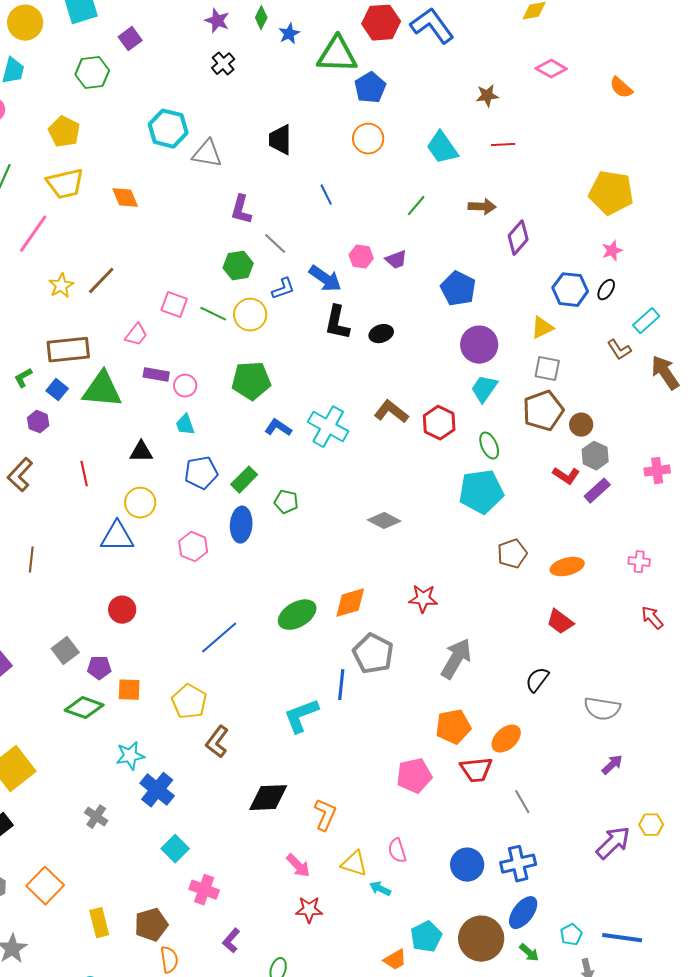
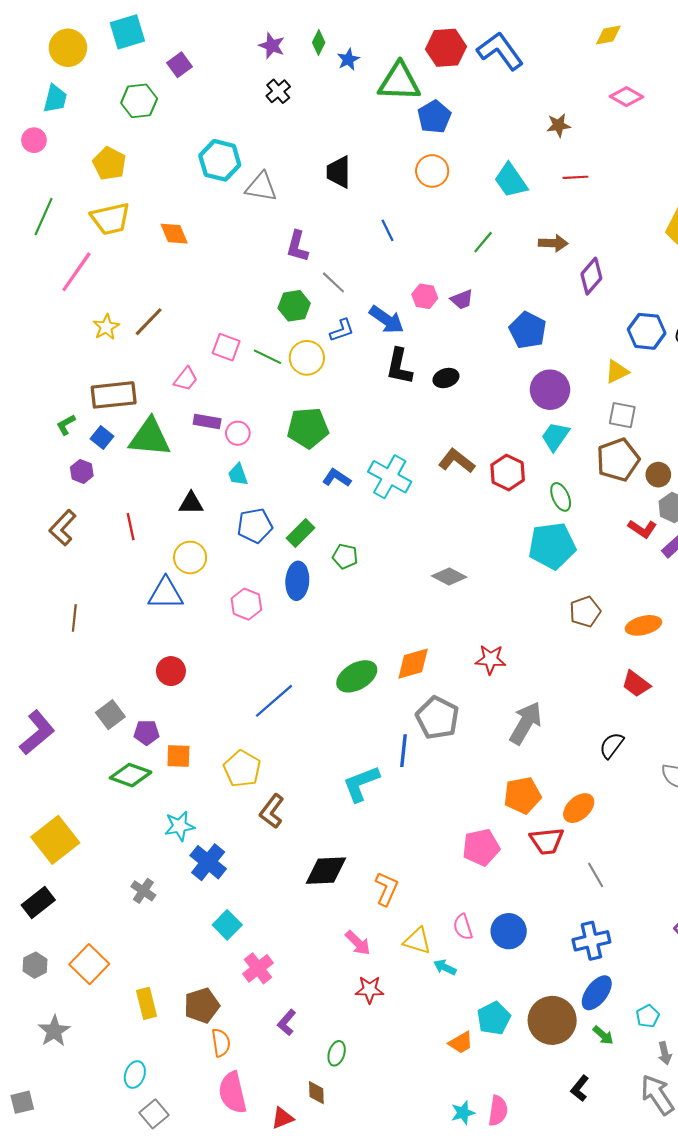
blue circle: (467, 865) -> (509, 931), moved
pink cross: (204, 890) -> (258, 968), turned 32

